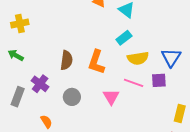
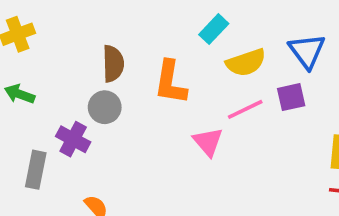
brown semicircle: (66, 60) -> (113, 64), moved
pink line: (134, 83) -> (245, 109), turned -36
gray circle: (72, 97) -> (105, 107), moved

